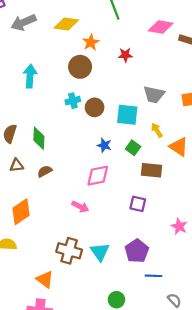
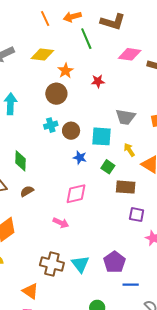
blue star: (104, 145) -> (80, 158), moved
purple square: (138, 204) -> (137, 215), moved

